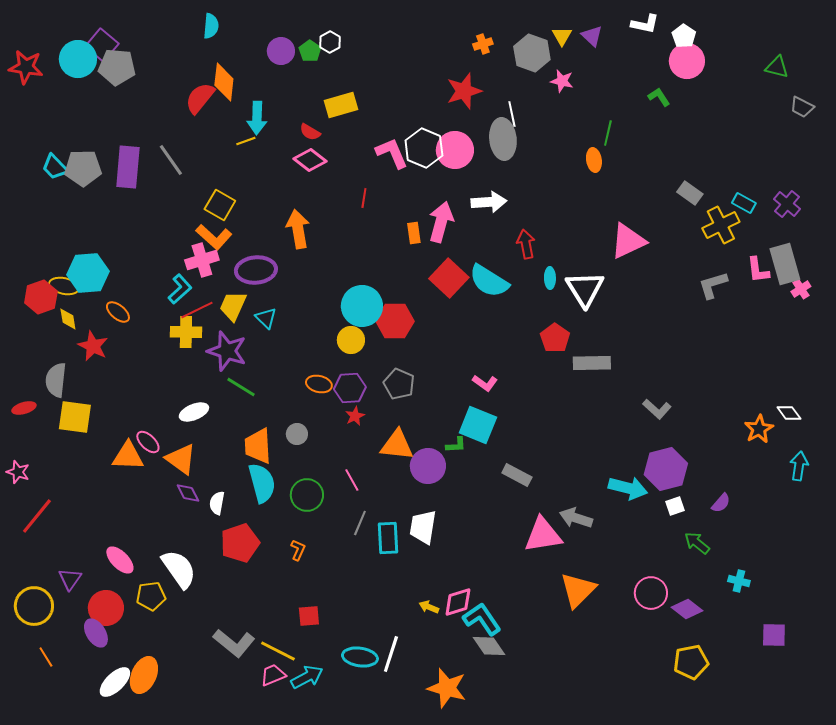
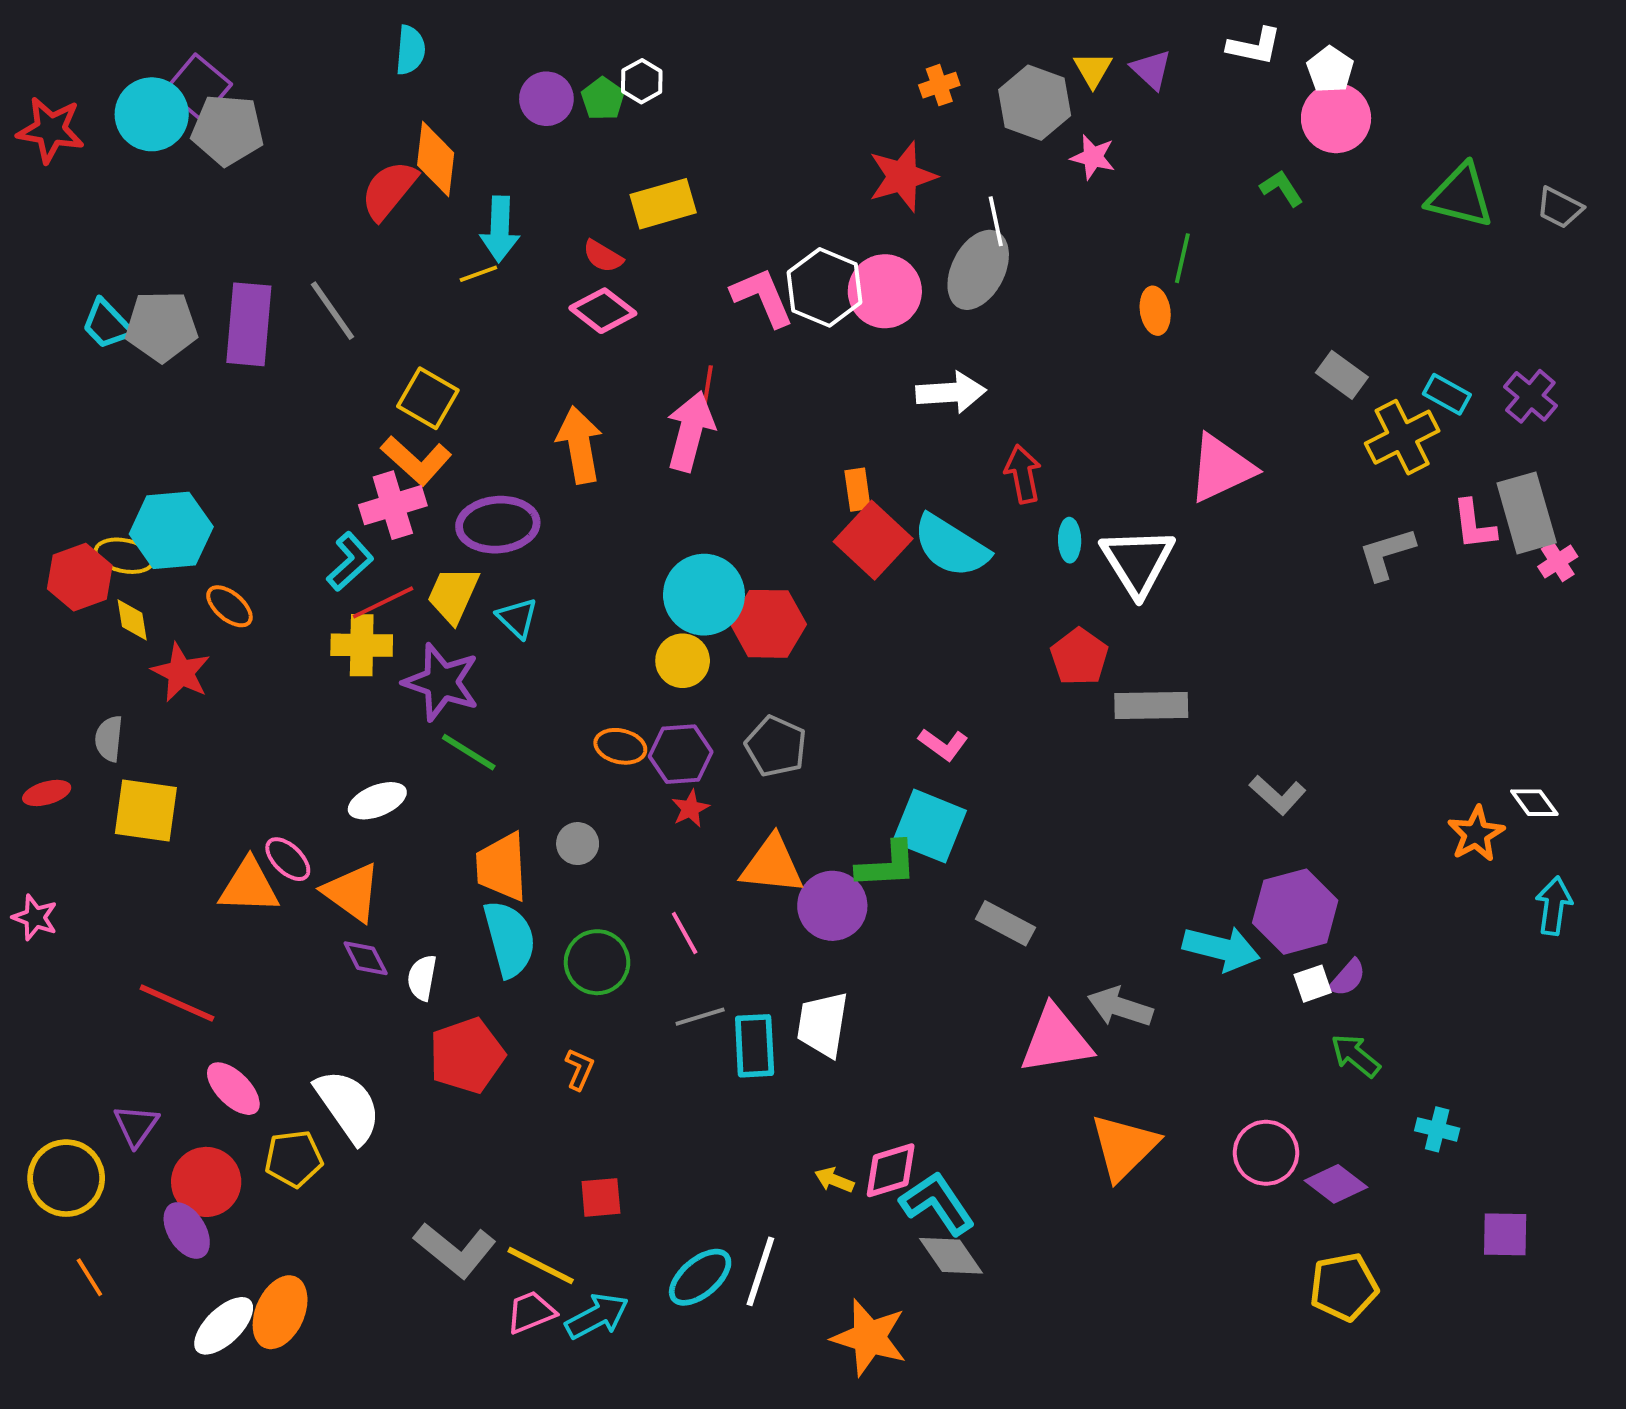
green triangle: (777, 67) -> (1460, 196), moved, size x1.5
gray ellipse: (503, 139) -> (978, 270), turned 33
pink arrow: (441, 222) -> (690, 431), moved
orange rectangle: (414, 233) -> (858, 490), moved
gray semicircle: (56, 380) -> (109, 739), size x0.7
green L-shape: (456, 445) -> (887, 865), size x1.6
purple semicircle: (721, 503) -> (1348, 978), moved
red line: (37, 516) -> (177, 1003), moved, turned 75
gray line: (360, 523) -> (700, 1017), turned 50
cyan ellipse: (360, 657) -> (700, 1277), turned -48

